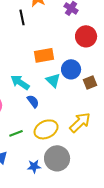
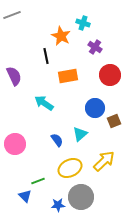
orange rectangle: (44, 55) -> (68, 76), moved
cyan triangle: (53, 80) -> (80, 134), moved, turned 35
cyan arrow: (20, 82) -> (44, 103), moved
green line: (16, 133) -> (38, 181), moved

